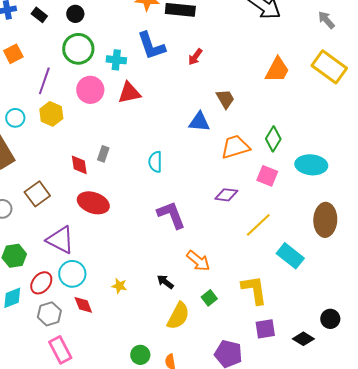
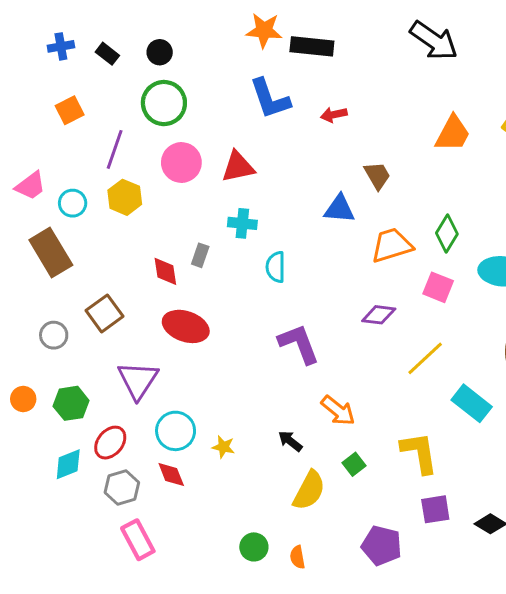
red arrow: (195, 57) -> (334, 115), turned 42
cyan cross: (116, 60) -> (242, 223), moved
purple triangle: (60, 240) -> (138, 380), turned 36
cyan circle: (72, 274) -> (176, 431), moved

